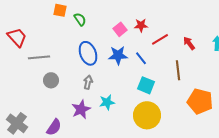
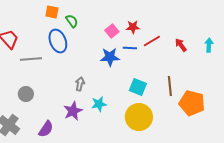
blue ellipse: (88, 53) -> (58, 41), moved
blue line: (141, 58) -> (130, 48), moved, turned -48
brown line: (178, 70) -> (170, 86), moved
gray circle: (51, 80) -> (26, 94), moved

